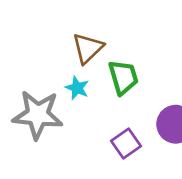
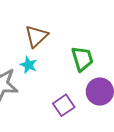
green trapezoid: (123, 77) -> (82, 59), moved

